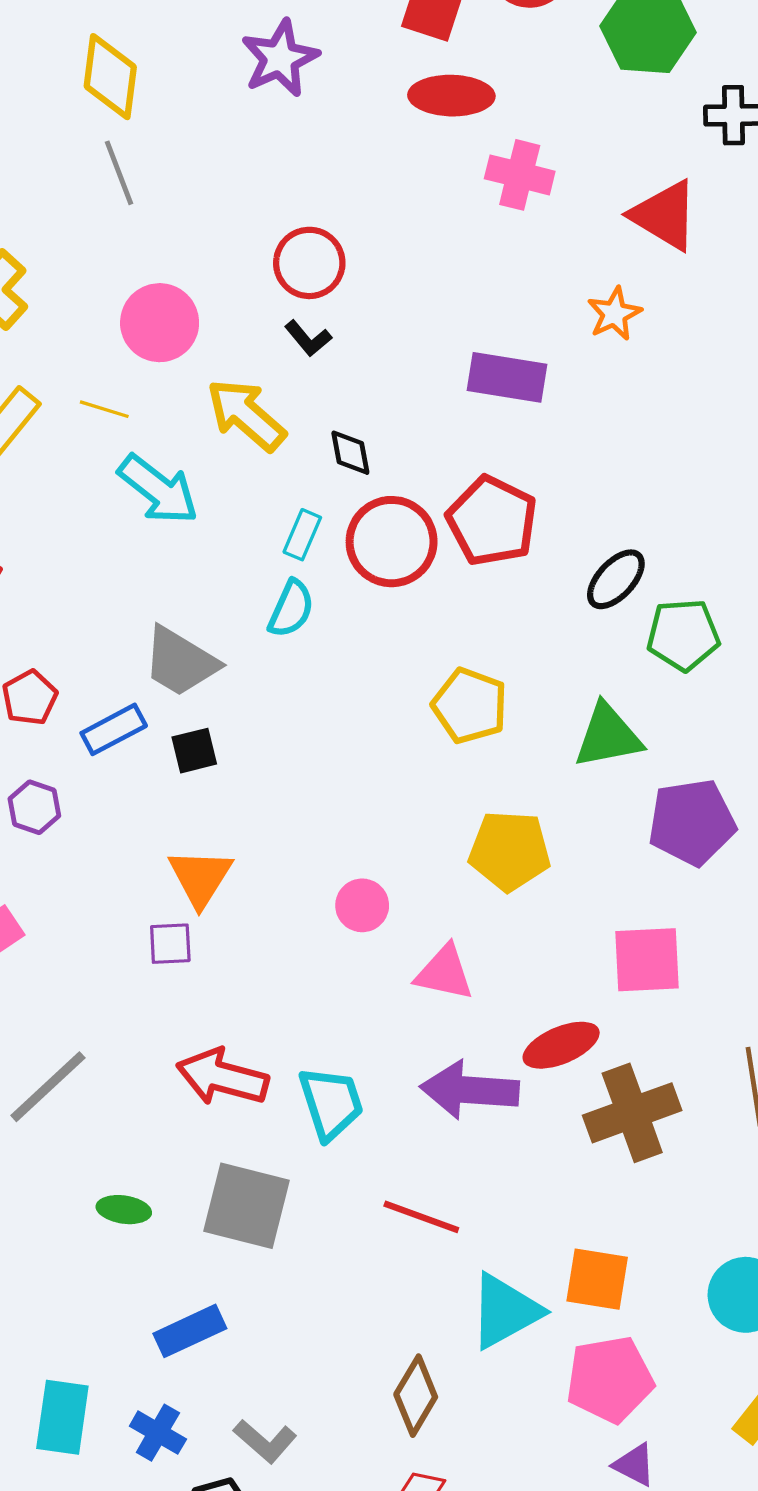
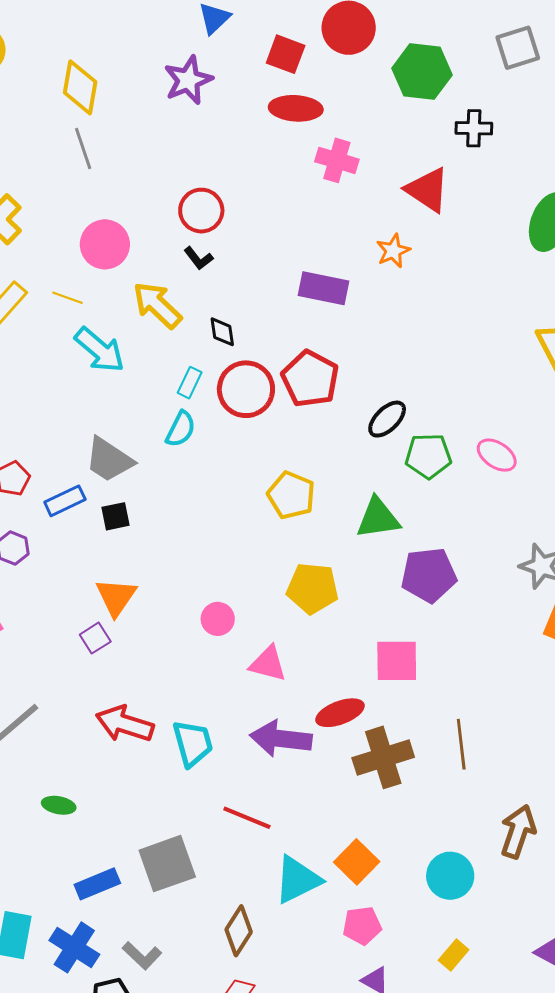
purple square: (170, 944) -> (95, 638), turned -32
gray square: (246, 1206) -> (167, 864), moved, turned -36
orange square: (597, 1279) -> (357, 862), turned 33
pink pentagon: (610, 1379) -> (362, 926), size x0.7
blue cross: (158, 1433) -> (74, 947), size x1.4

